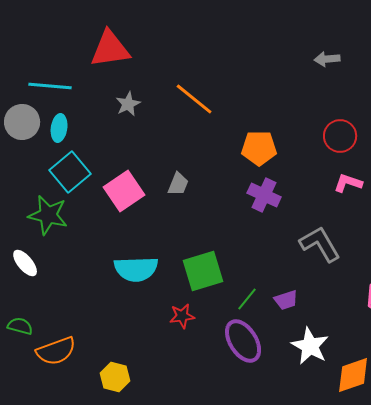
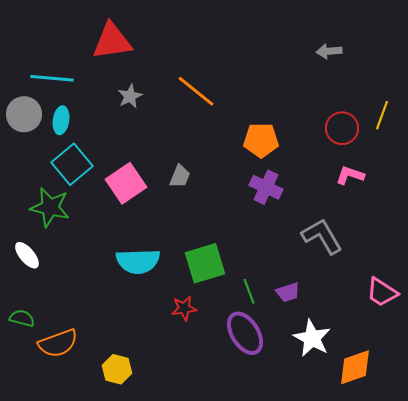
green line: (247, 299) -> (249, 291), turned -60

